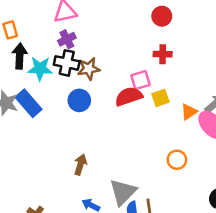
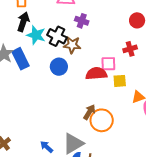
purple cross: (67, 39) -> (82, 21), moved, turned 32
red cross: (163, 54) -> (130, 49), turned -32
orange circle: (177, 160) -> (102, 120), moved, size x1.5
brown arrow: (80, 165) -> (89, 112), moved

